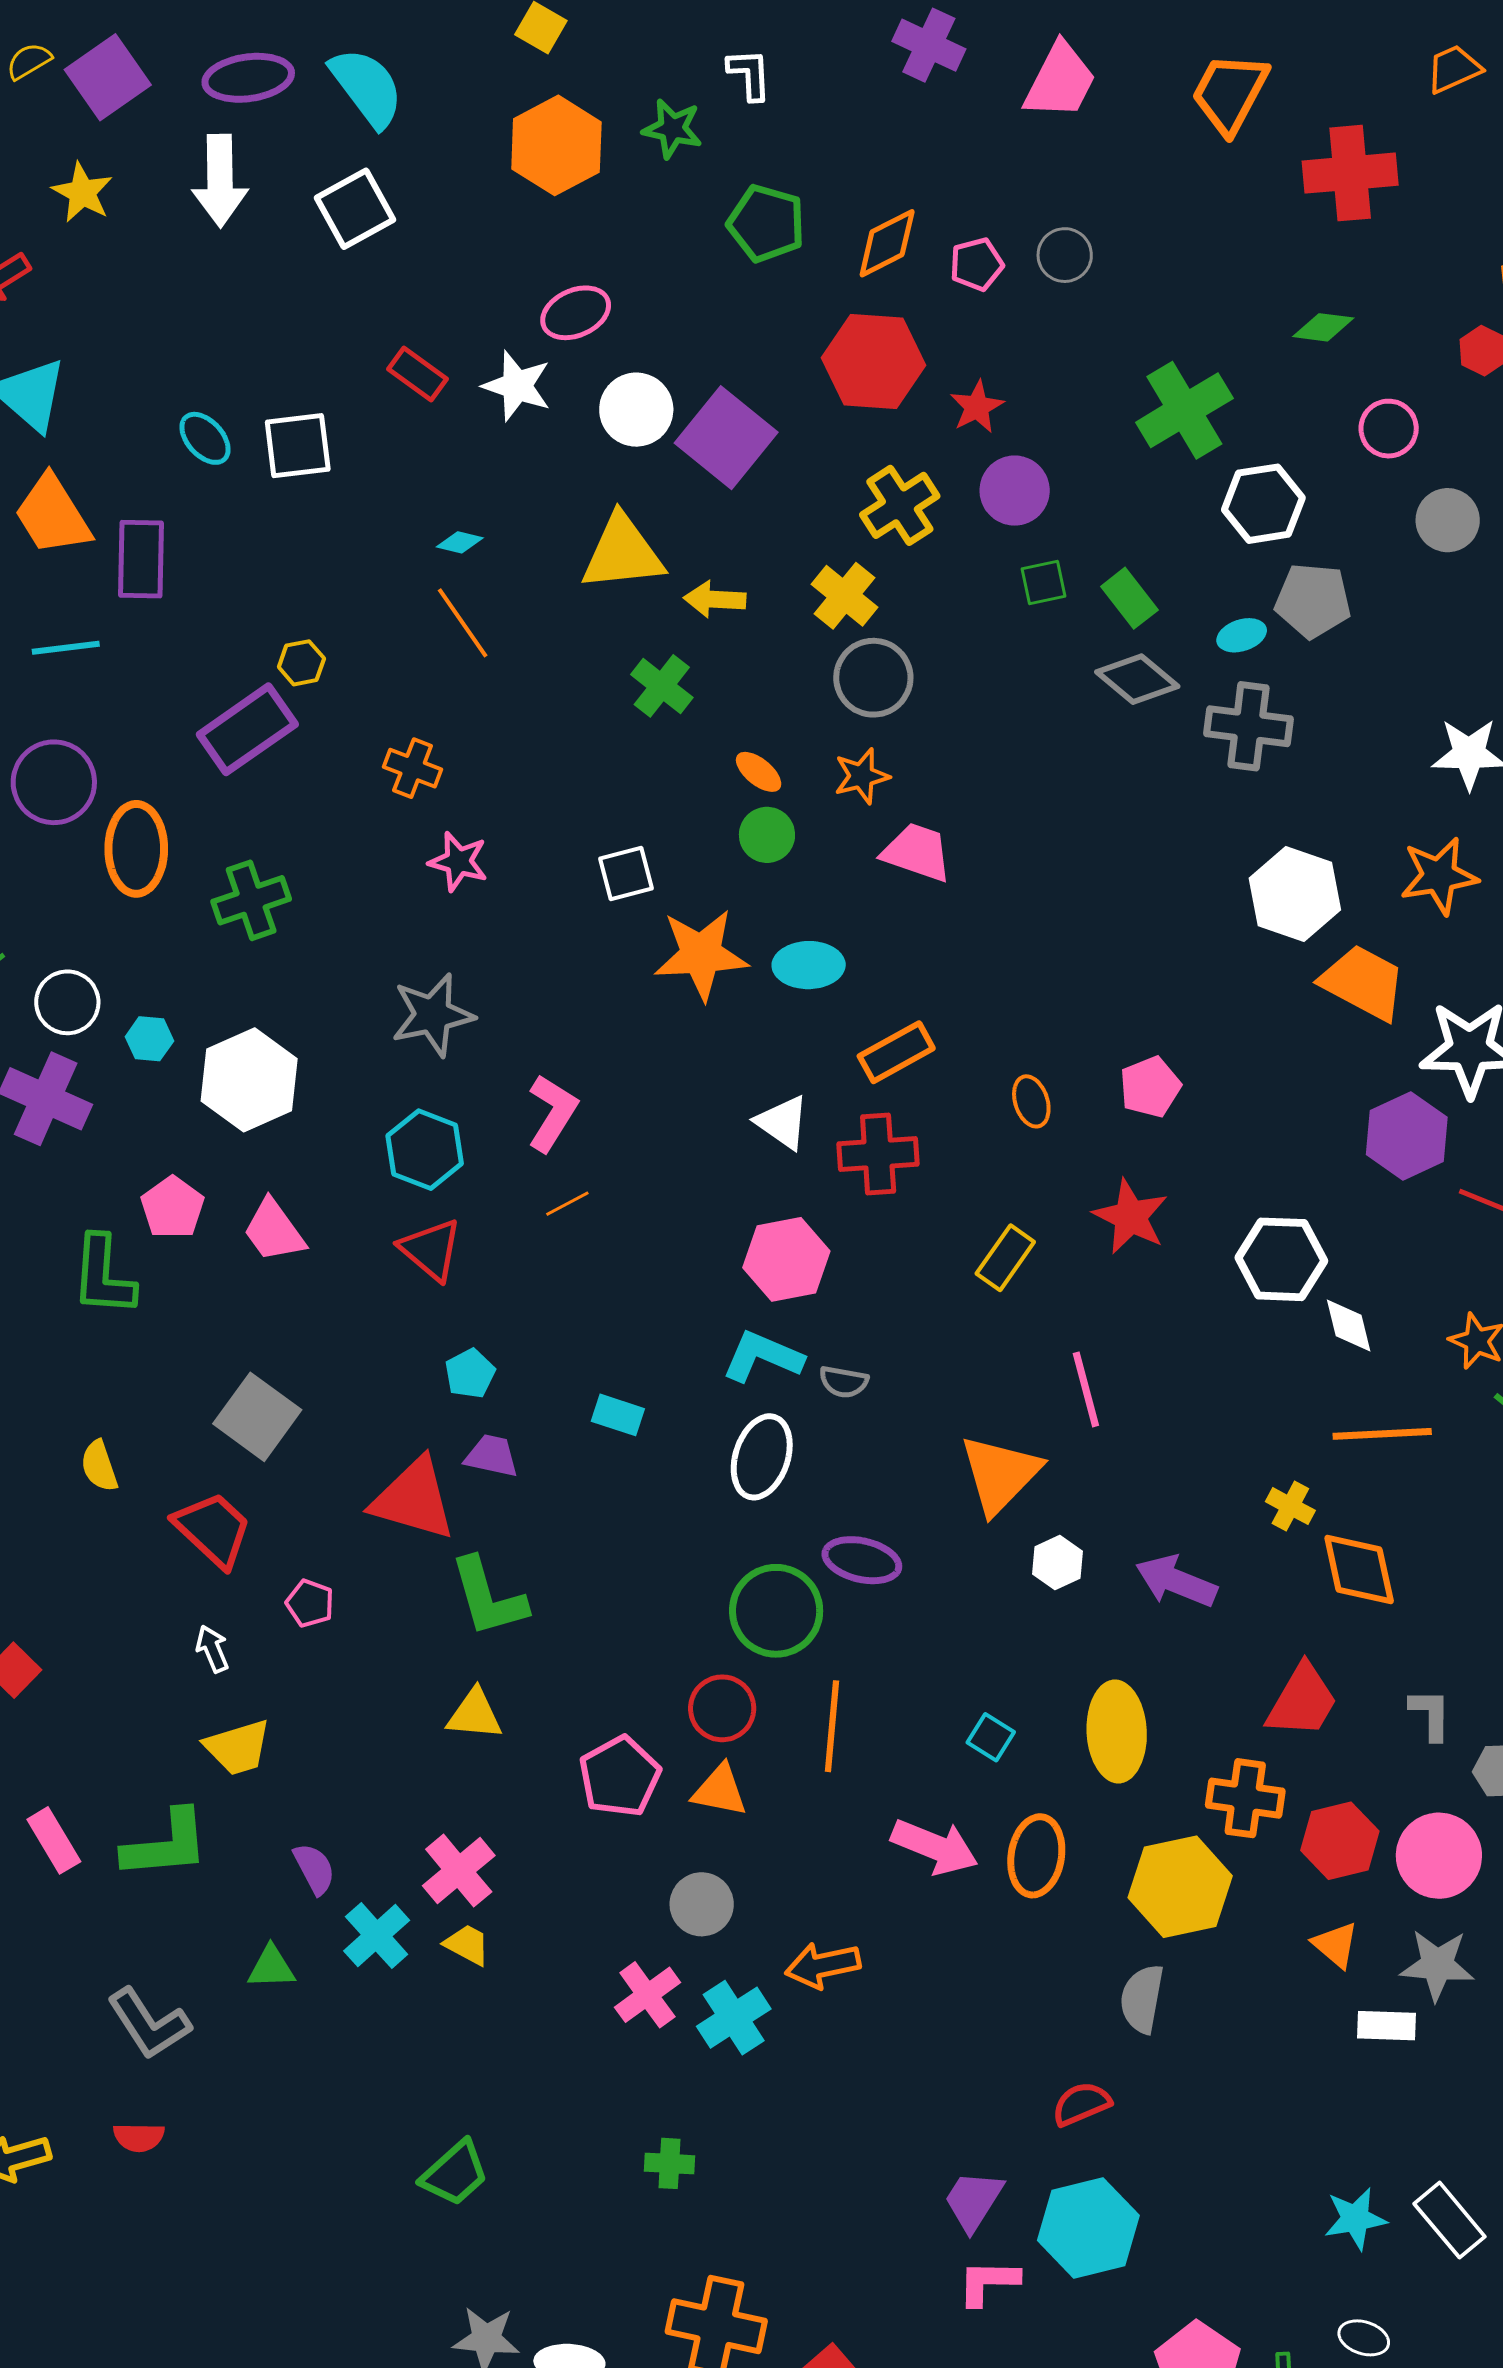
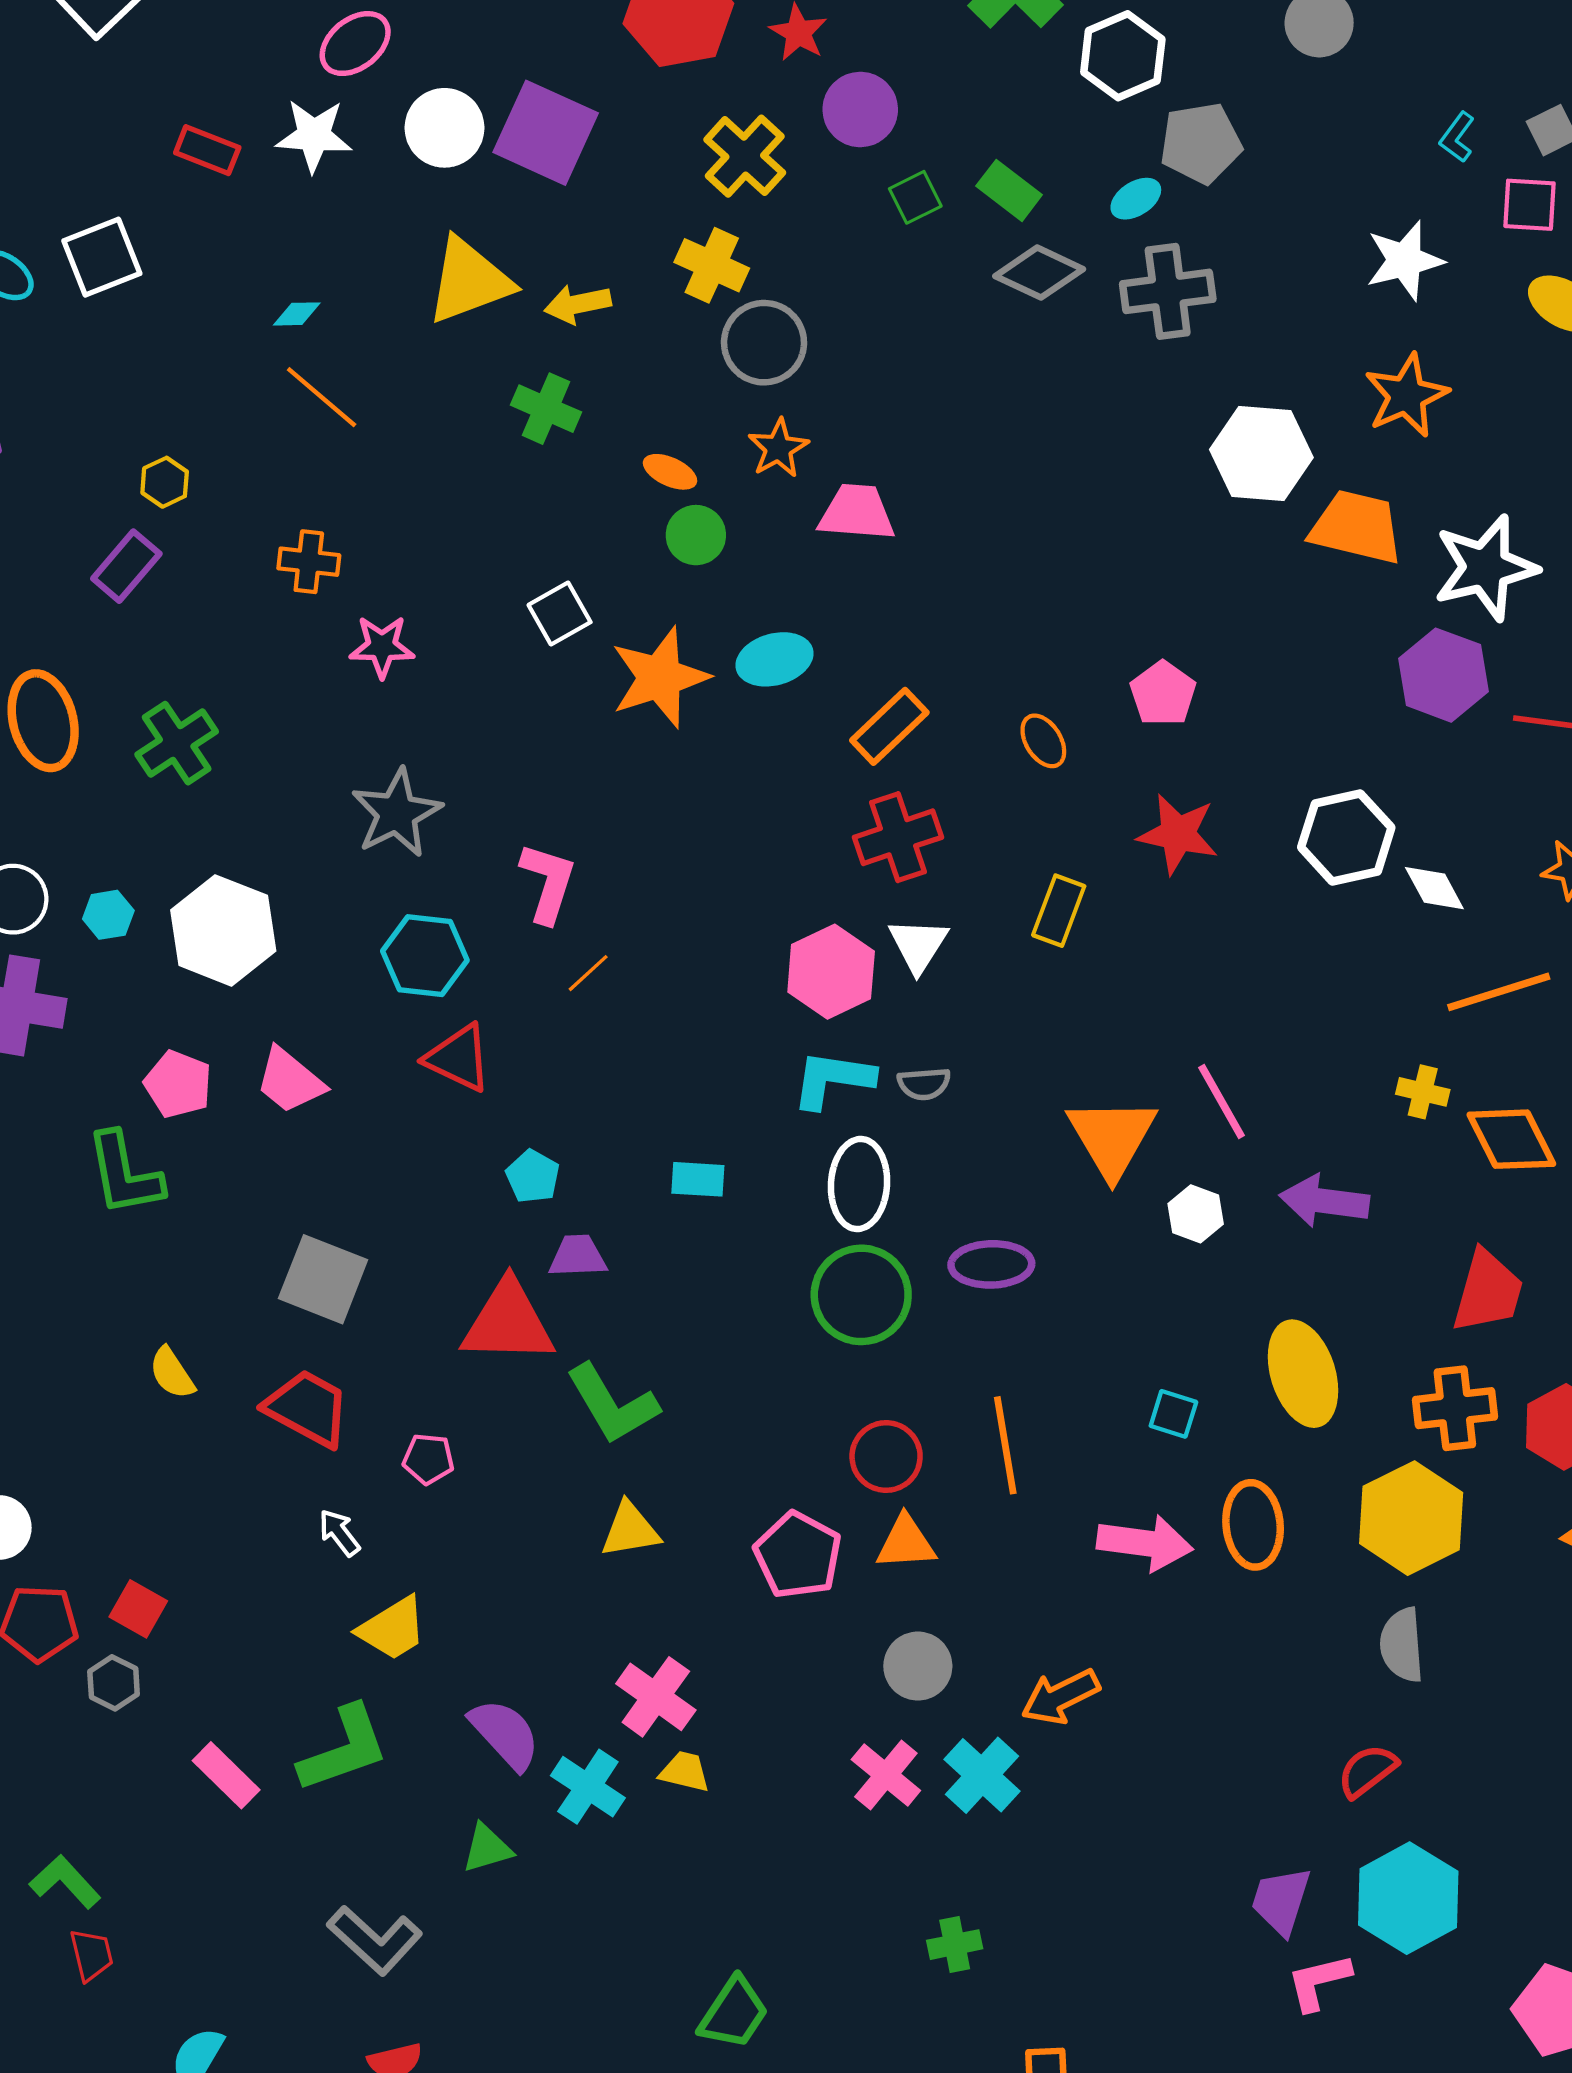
purple rectangle: (247, 729) -> (126, 566), size x0.7
white triangle: (782, 1122) -> (918, 945), moved, turned 42
pink line: (1086, 1389) -> (1221, 1102), moved
green circle: (776, 1611) -> (861, 1295), moved
purple semicircle: (314, 1869) -> (505, 1734), size x1.4

